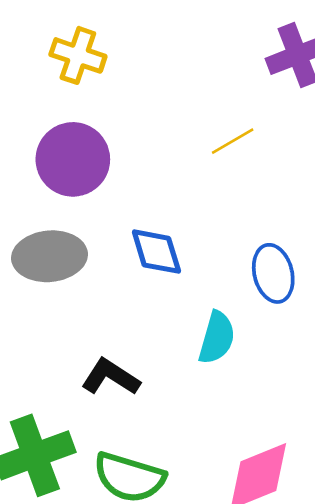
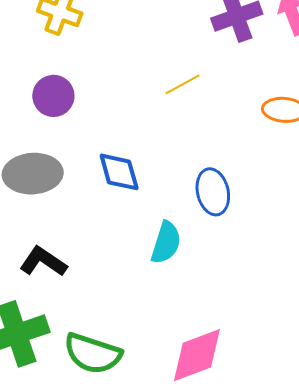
purple circle: (73, 159) -> (53, 96), size x0.7
black L-shape: (111, 377) -> (43, 262), moved

